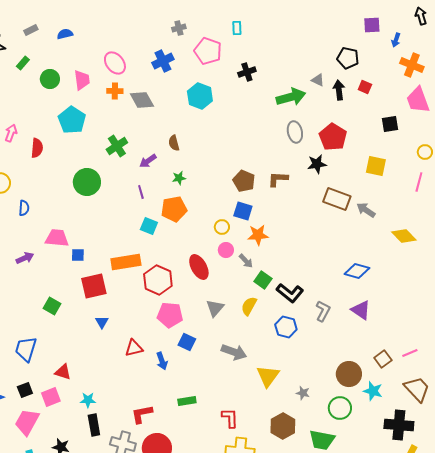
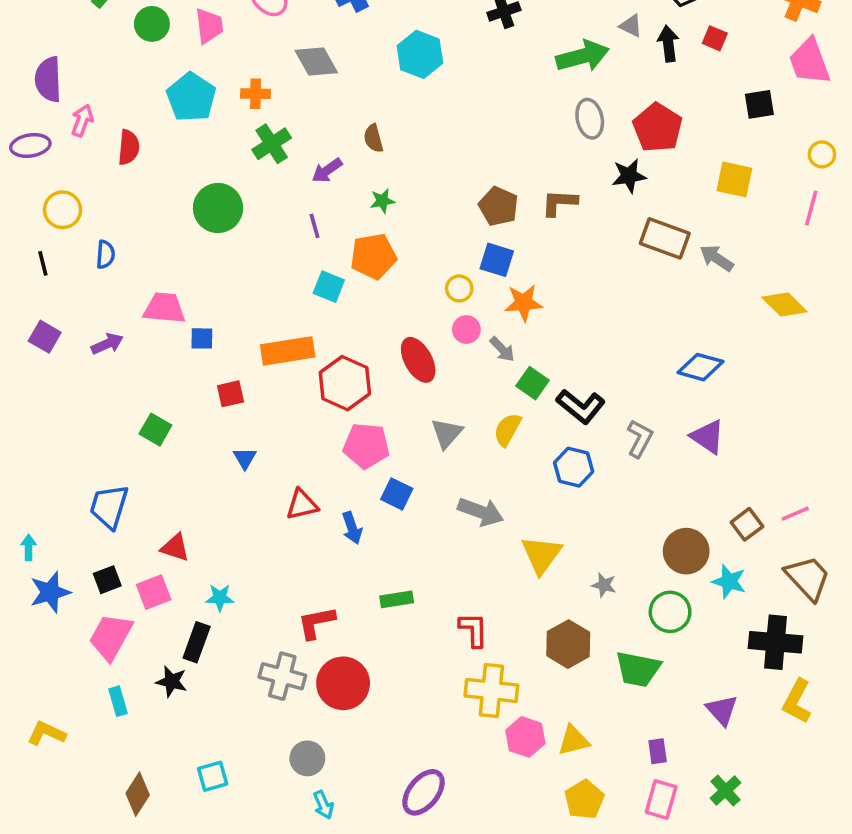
orange cross: (115, 91) -> (256, 94), moved
red square: (94, 286) -> (231, 394), size x0.6
black rectangle: (94, 425) -> (197, 642), moved, turned 30

